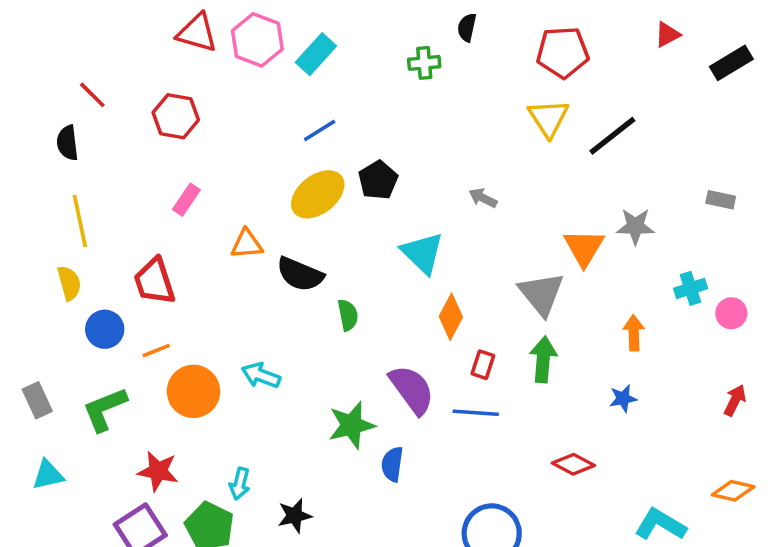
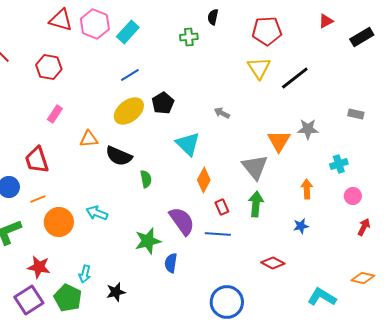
pink circle: (731, 313) -> (353, 196), moved
red rectangle: (483, 365) -> (222, 207), turned -42

